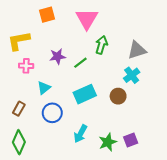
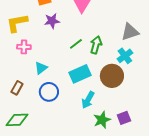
green arrow: (101, 45) -> (96, 45), moved
purple star: (57, 56) -> (52, 21), moved
brown circle: (118, 96) -> (112, 76), size x1.5
cyan arrow: (80, 134) -> (88, 100), moved
green diamond: (19, 142) -> (17, 120), turned 65

